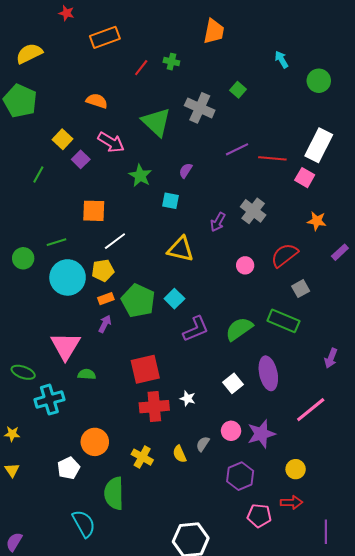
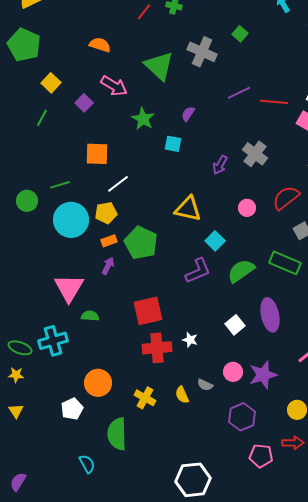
yellow square: (63, 139) -> (51, 83), moved
yellow triangle: (181, 249) -> (188, 209), moved
cyan square: (174, 299) -> (215, 241), moved
green ellipse: (23, 372) -> (20, 348), moved
gray semicircle: (203, 444) -> (205, 385), turned -98
cyan semicircle: (84, 524) -> (87, 464), size x0.7

